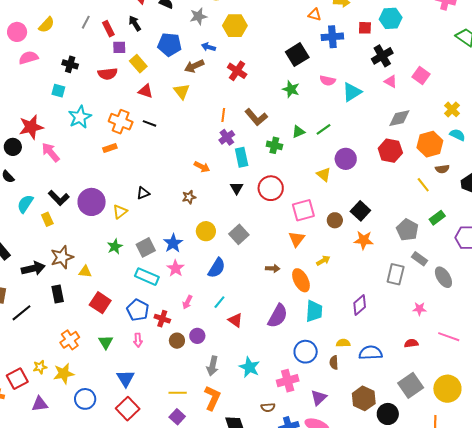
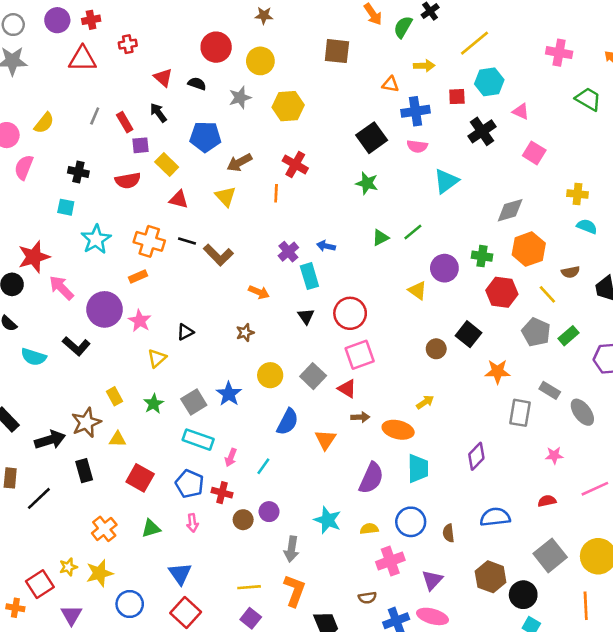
blue arrow: (208, 47) -> (326, 246), moved
pink semicircle: (28, 58) -> (24, 167), turned -48
pink semicircle: (328, 81) -> (417, 146), moved
pink triangle: (391, 81) -> (521, 111), moved
yellow cross: (452, 109) -> (577, 194), turned -35
orange line: (223, 115) -> (276, 193), moved
brown L-shape: (256, 117) -> (218, 255), moved
orange hexagon: (430, 144) -> (529, 249), moved
green cross: (274, 145) -> (482, 256), moved
red hexagon: (390, 151) -> (502, 292), moved
purple circle: (92, 202) -> (105, 309), moved
cyan semicircle: (25, 204) -> (34, 357), turned -102
pink square: (303, 210) -> (360, 355), moved
yellow rectangle: (47, 219) -> (115, 396), moved
gray pentagon: (407, 230) -> (536, 332), moved
orange triangle: (297, 239) -> (325, 440), moved
orange star: (364, 240) -> (497, 372), moved
pink star: (175, 268) -> (140, 321), moved
orange ellipse: (301, 280) -> (398, 430), turned -45
pink arrow: (187, 302) -> (231, 457), moved
cyan line: (219, 302) -> (263, 466), moved
red triangle: (235, 320) -> (347, 389), moved
pink line: (449, 337) -> (595, 489), turned -40
green triangle: (106, 342) -> (151, 528), turned 49
yellow semicircle: (343, 343) -> (369, 529), moved
cyan star: (249, 367) -> (328, 520), moved
purple triangle: (40, 404) -> (71, 615), turned -48

